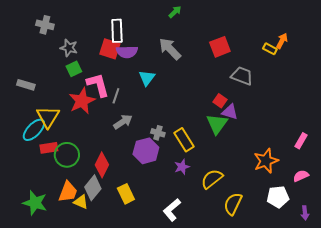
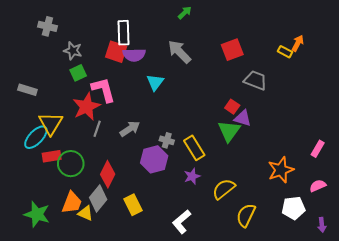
gray line: (116, 96) -> (97, 129), moved

